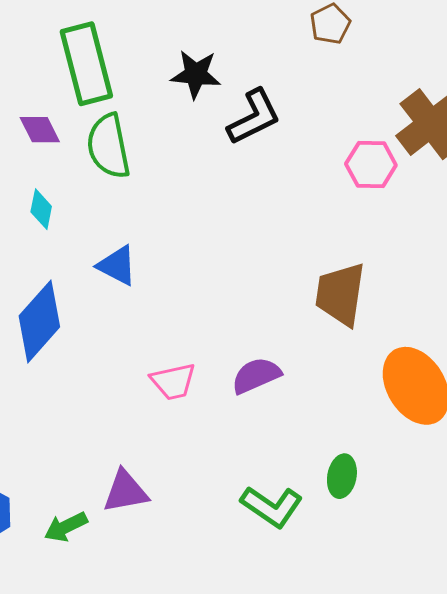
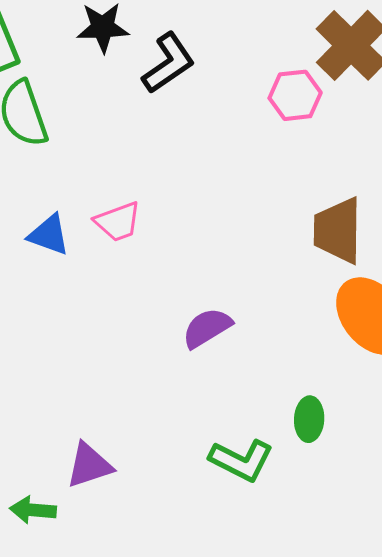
brown trapezoid: (340, 294) -> (338, 230), moved
pink trapezoid: (173, 382) -> (118, 222), moved
green arrow: (66, 527) -> (33, 510), turned 39

